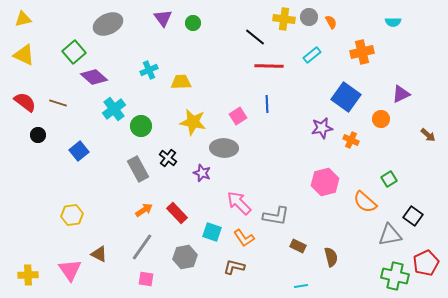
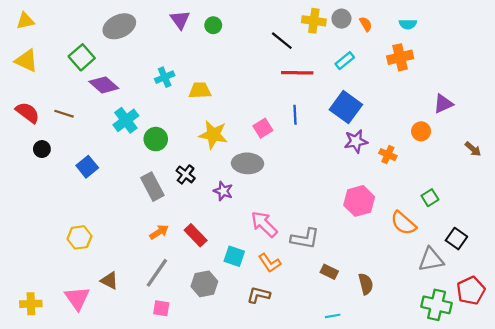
cyan semicircle: (393, 22) -> (408, 24), moved
blue square: (346, 97) -> (346, 107), moved

